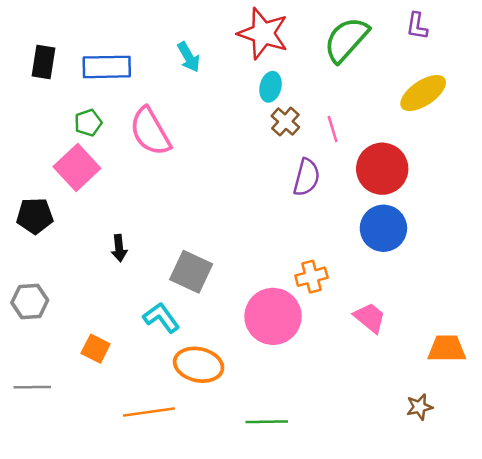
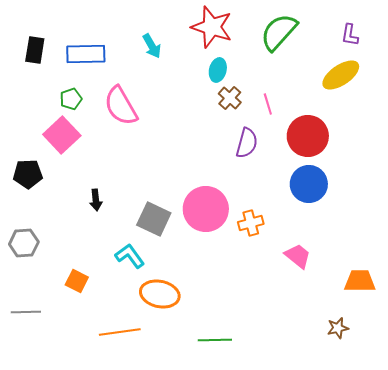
purple L-shape: (417, 26) -> (350, 35), moved
pink circle: (273, 316) -> (206, 209), moved

